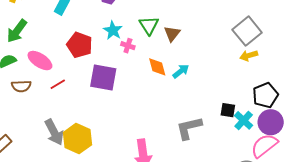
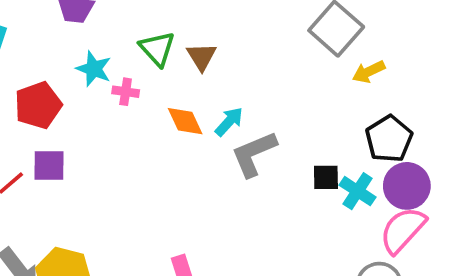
red pentagon: (80, 45) -> (38, 105), turned -30
yellow arrow: (249, 56) -> (369, 72), moved
purple square: (103, 78) -> (49, 165), moved, size x0.7
gray L-shape: (189, 128) -> (254, 154), moved

